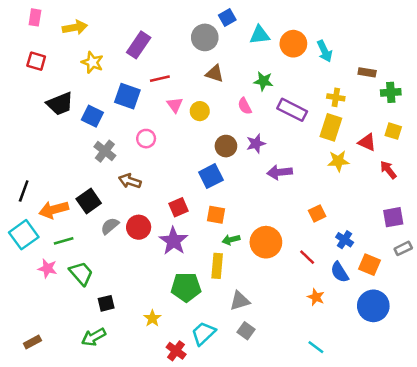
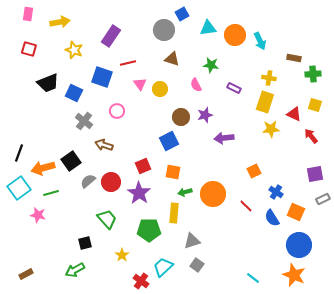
purple rectangle: (292, 110) -> (234, 88), size x0.6
green trapezoid: (81, 273) -> (107, 219), moved
orange star: (316, 297) -> (294, 275), moved, size x1.6

